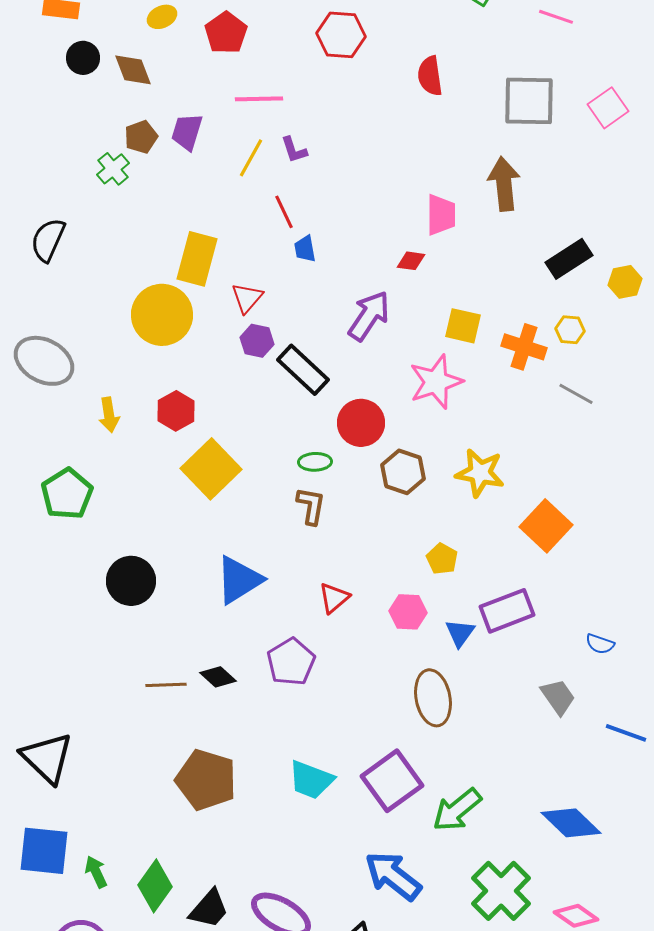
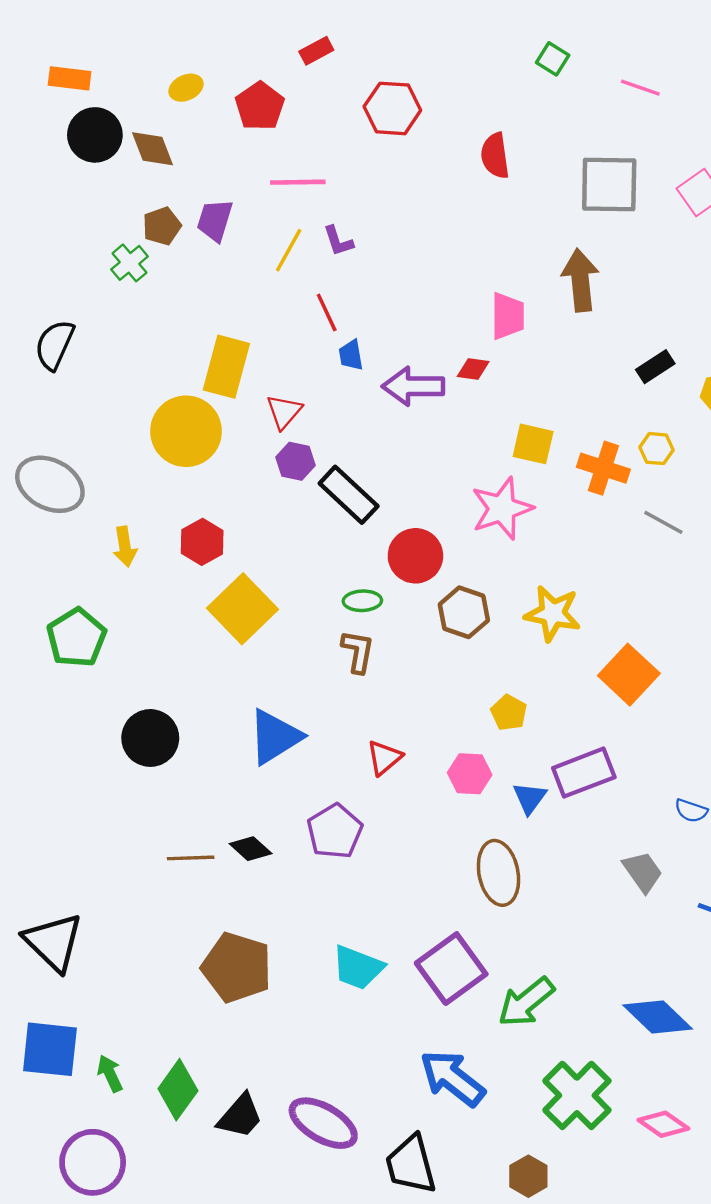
black circle: (83, 58) -> (95, 135), size x1.4
black rectangle: (569, 259) -> (655, 367), size x0.7
purple arrow: (369, 316) -> (413, 386), moved, turned -124

